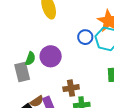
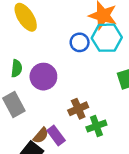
green semicircle: (30, 59) -> (17, 68), moved

